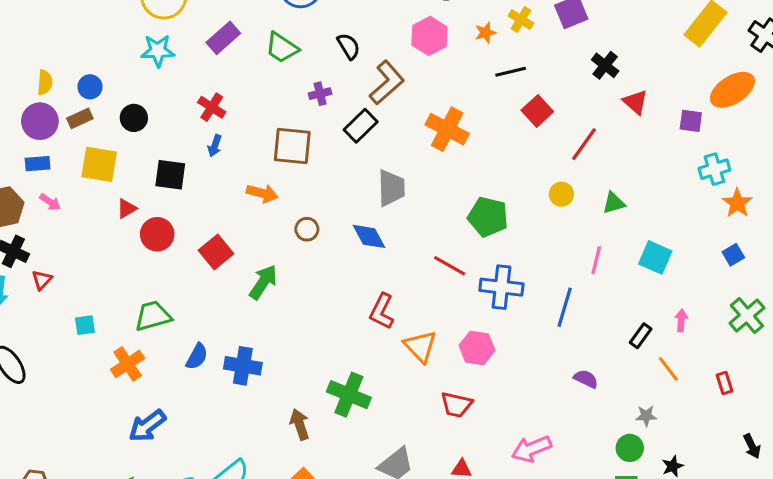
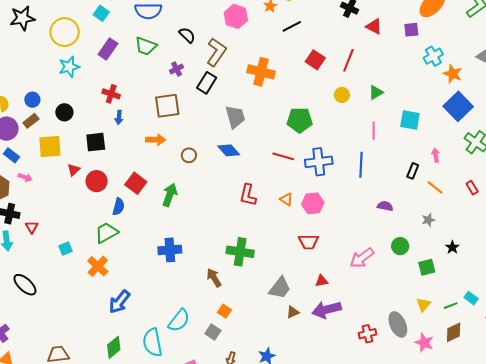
red square: (537, 111) -> (315, 60), moved
blue rectangle: (38, 164) -> (11, 155), turned 56
blue square: (733, 255) -> (458, 106), size x2.0
orange triangle: (420, 346) -> (286, 199), moved, size x0.6
blue semicircle: (197, 357) -> (118, 207), moved
green circle: (630, 448) -> (400, 246), moved

